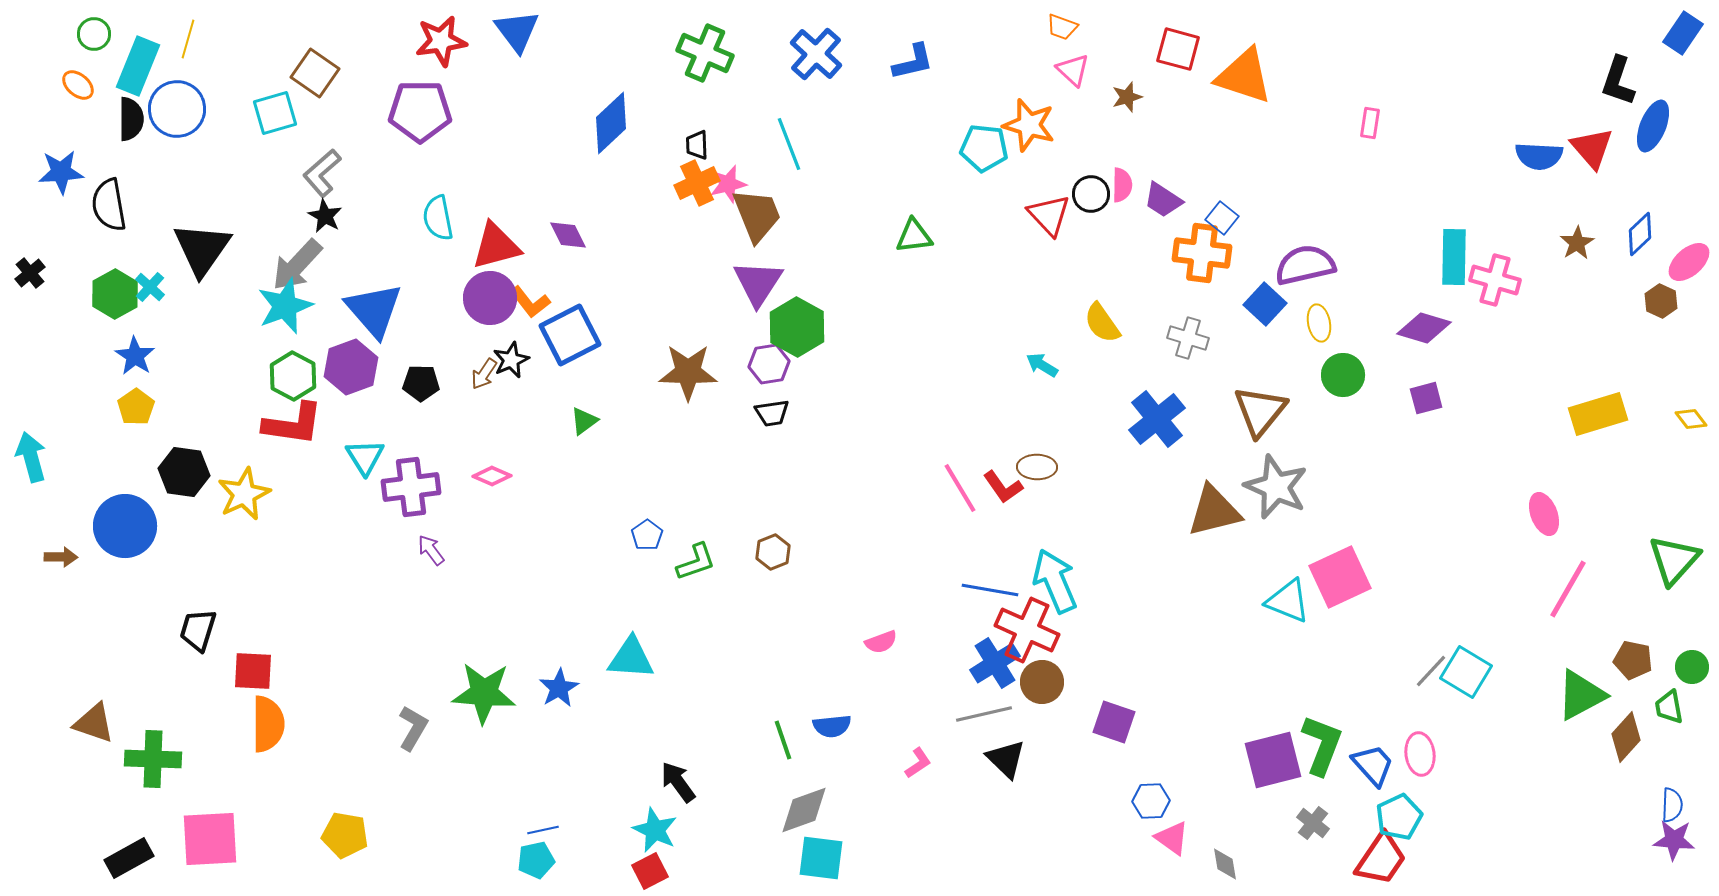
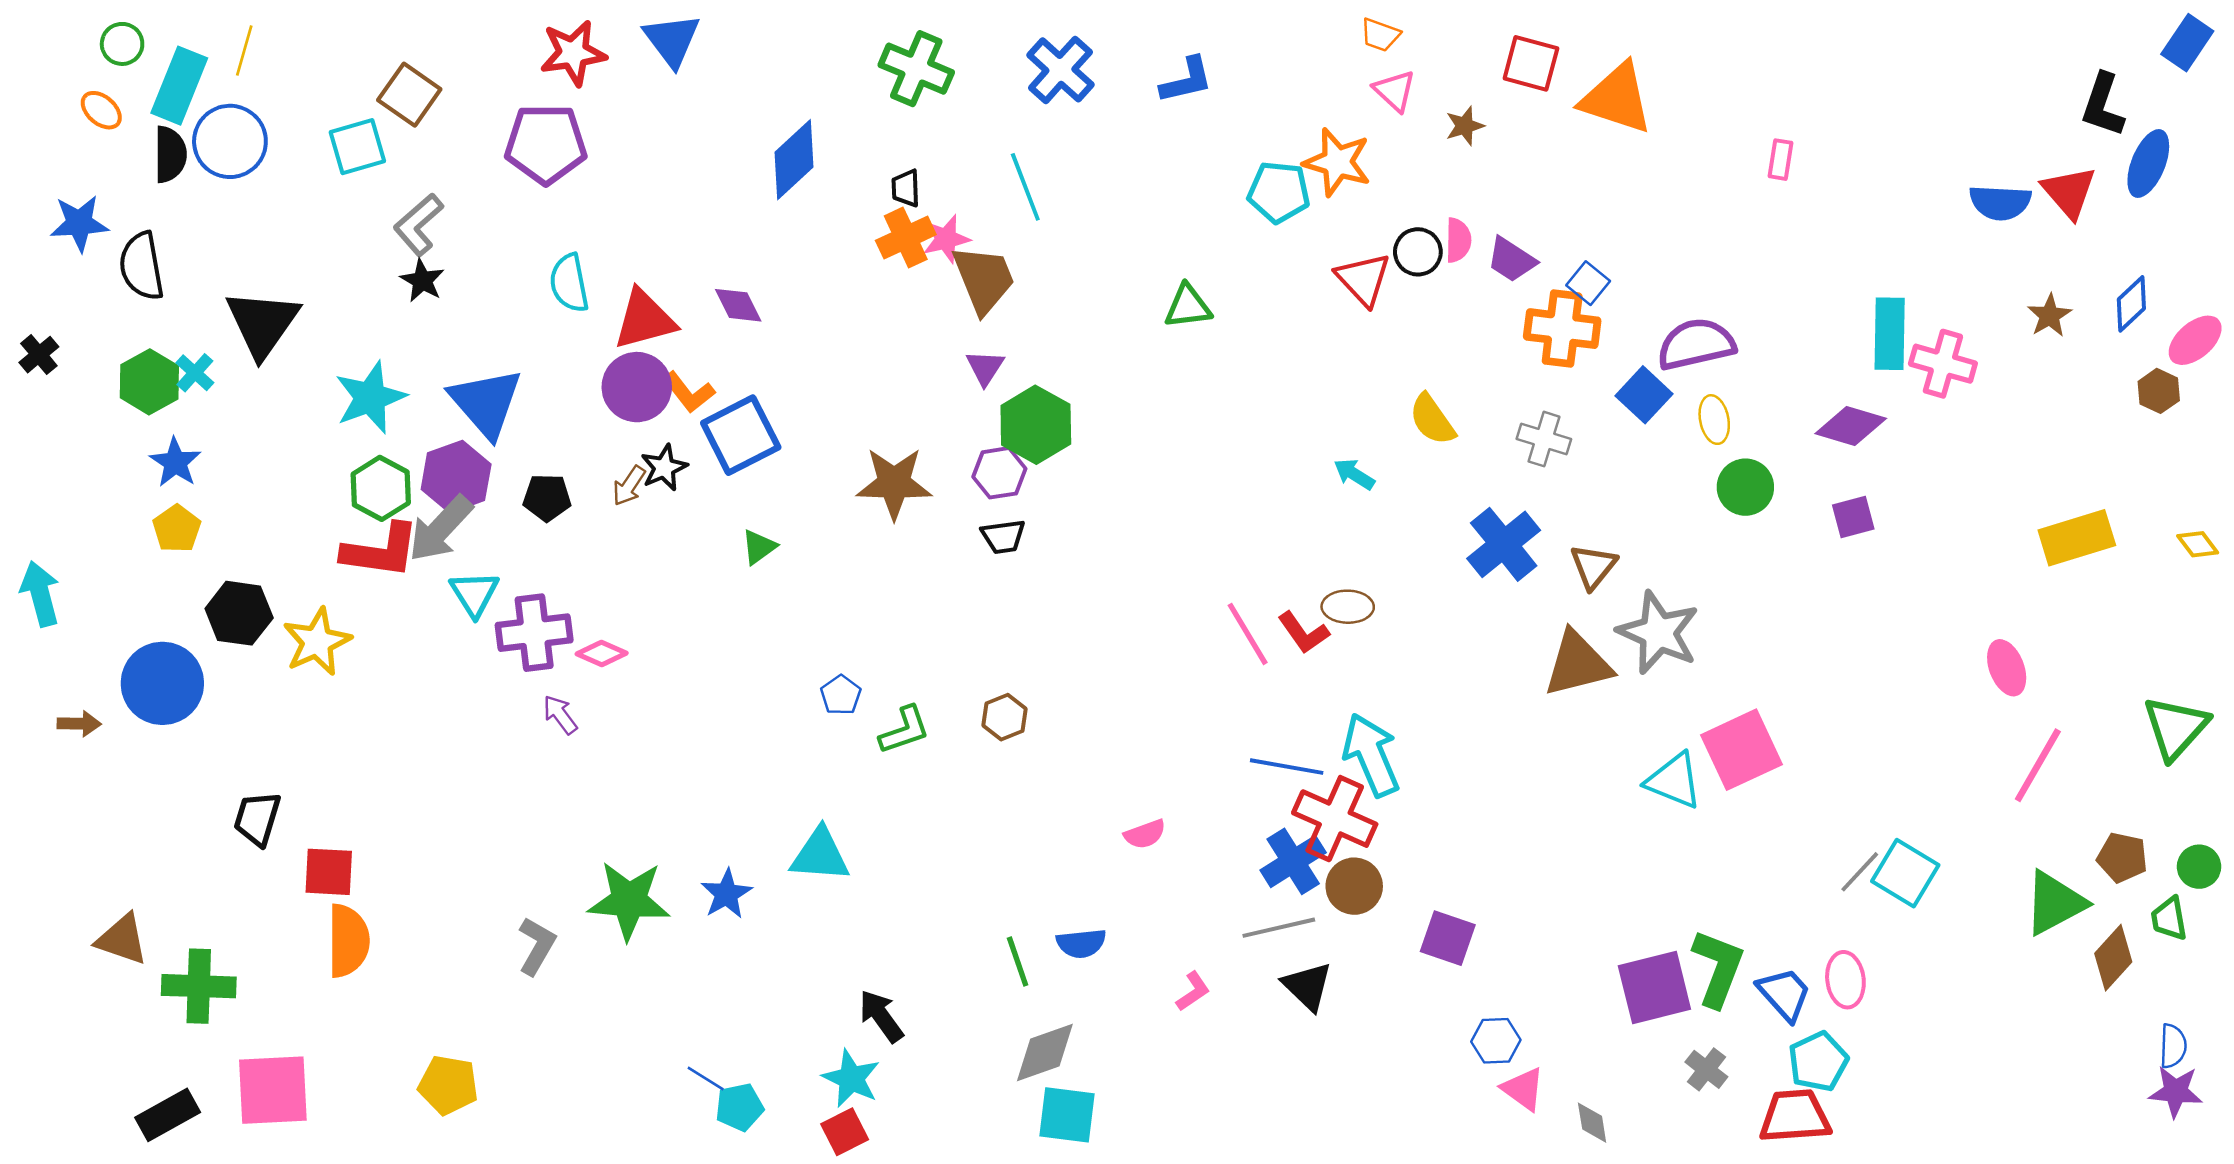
gray arrow: (297, 265) -> (441, 529), moved
purple triangle: (758, 283) -> (985, 368), size x0.6
brown triangle: (1260, 411) -> (1593, 566), moved, size x0.7
pink diamond: (492, 476) -> (602, 653), moved
blue line: (543, 830) -> (706, 1078), turned 44
red trapezoid: (1381, 859) -> (1795, 1116), turned -128
cyan pentagon: (536, 860) -> (739, 1107), moved

